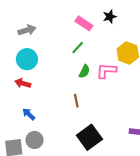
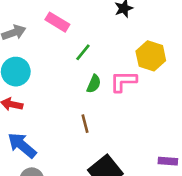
pink rectangle: (84, 23) -> (57, 22), moved
blue arrow: (29, 114) -> (22, 145), size x1.6

